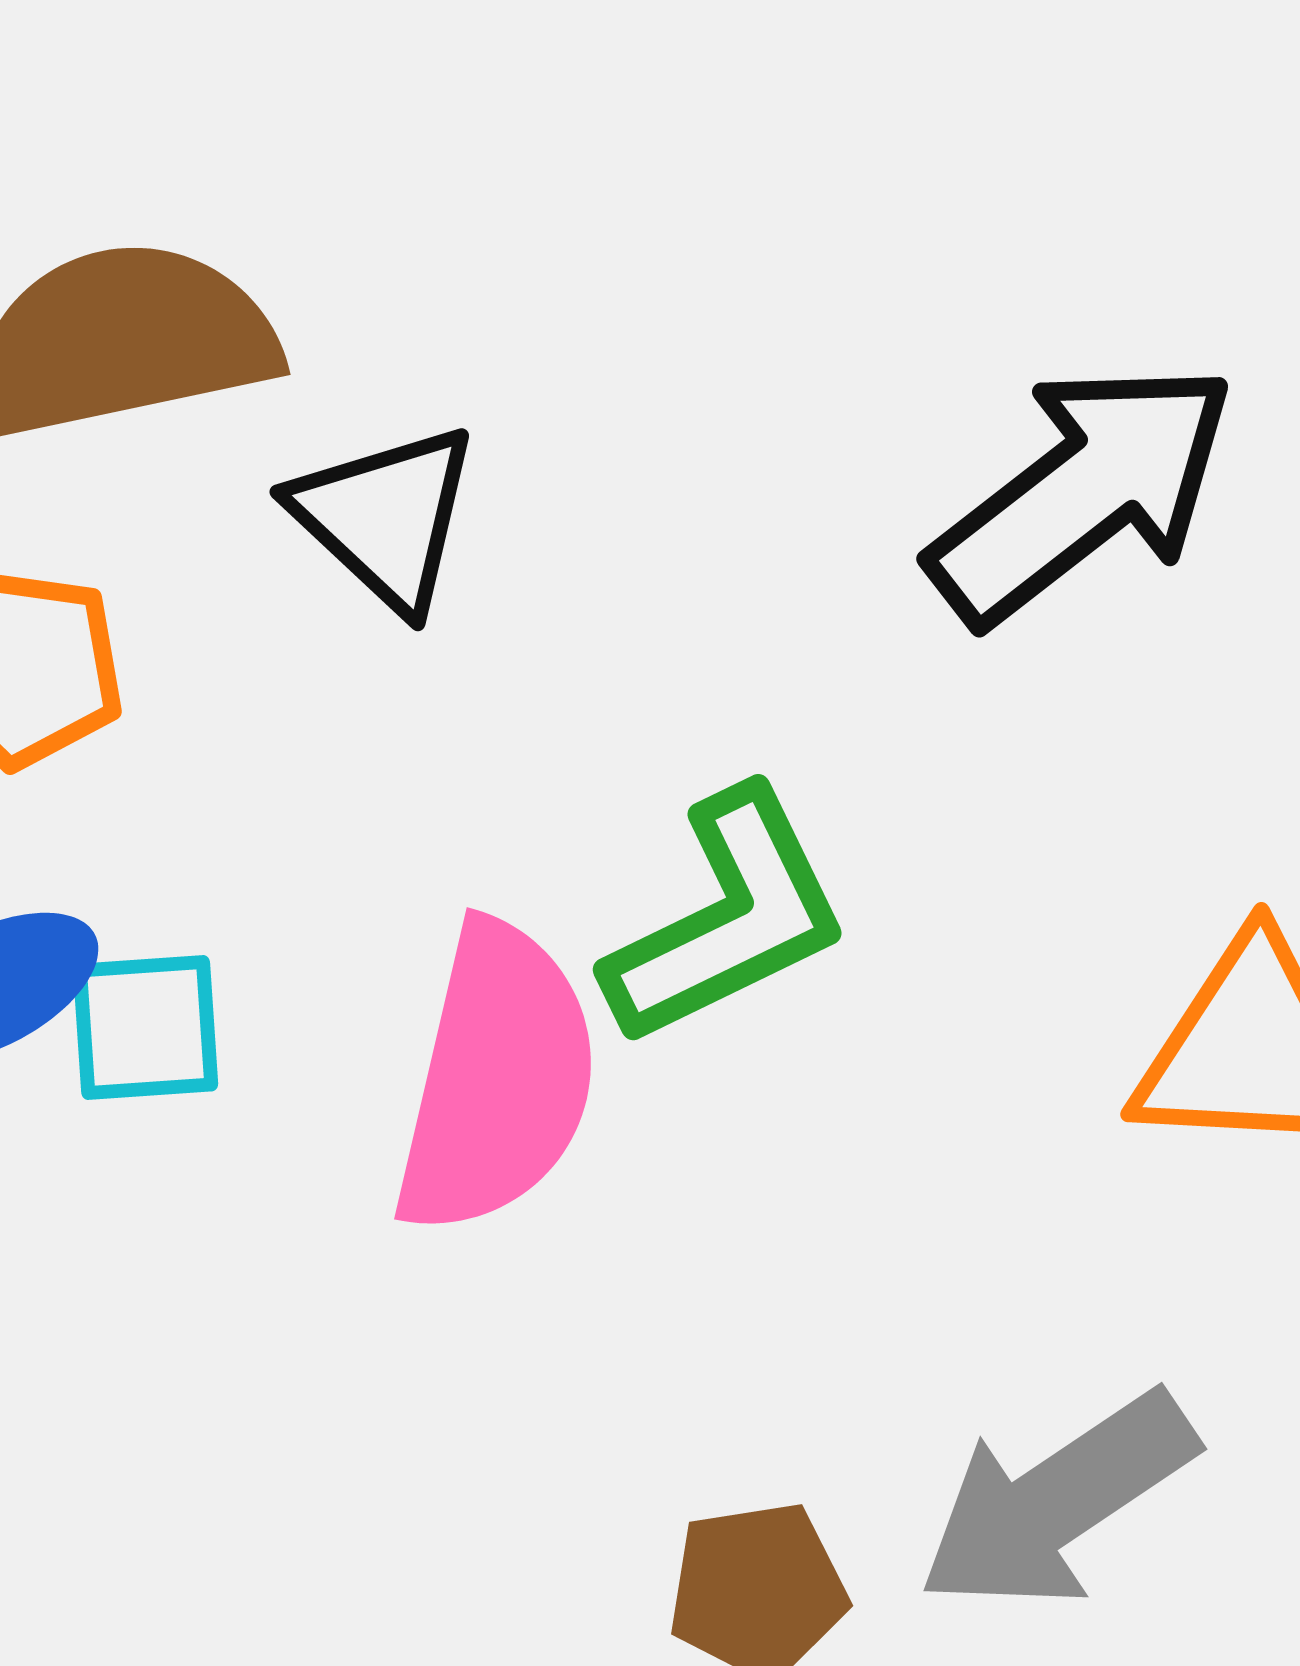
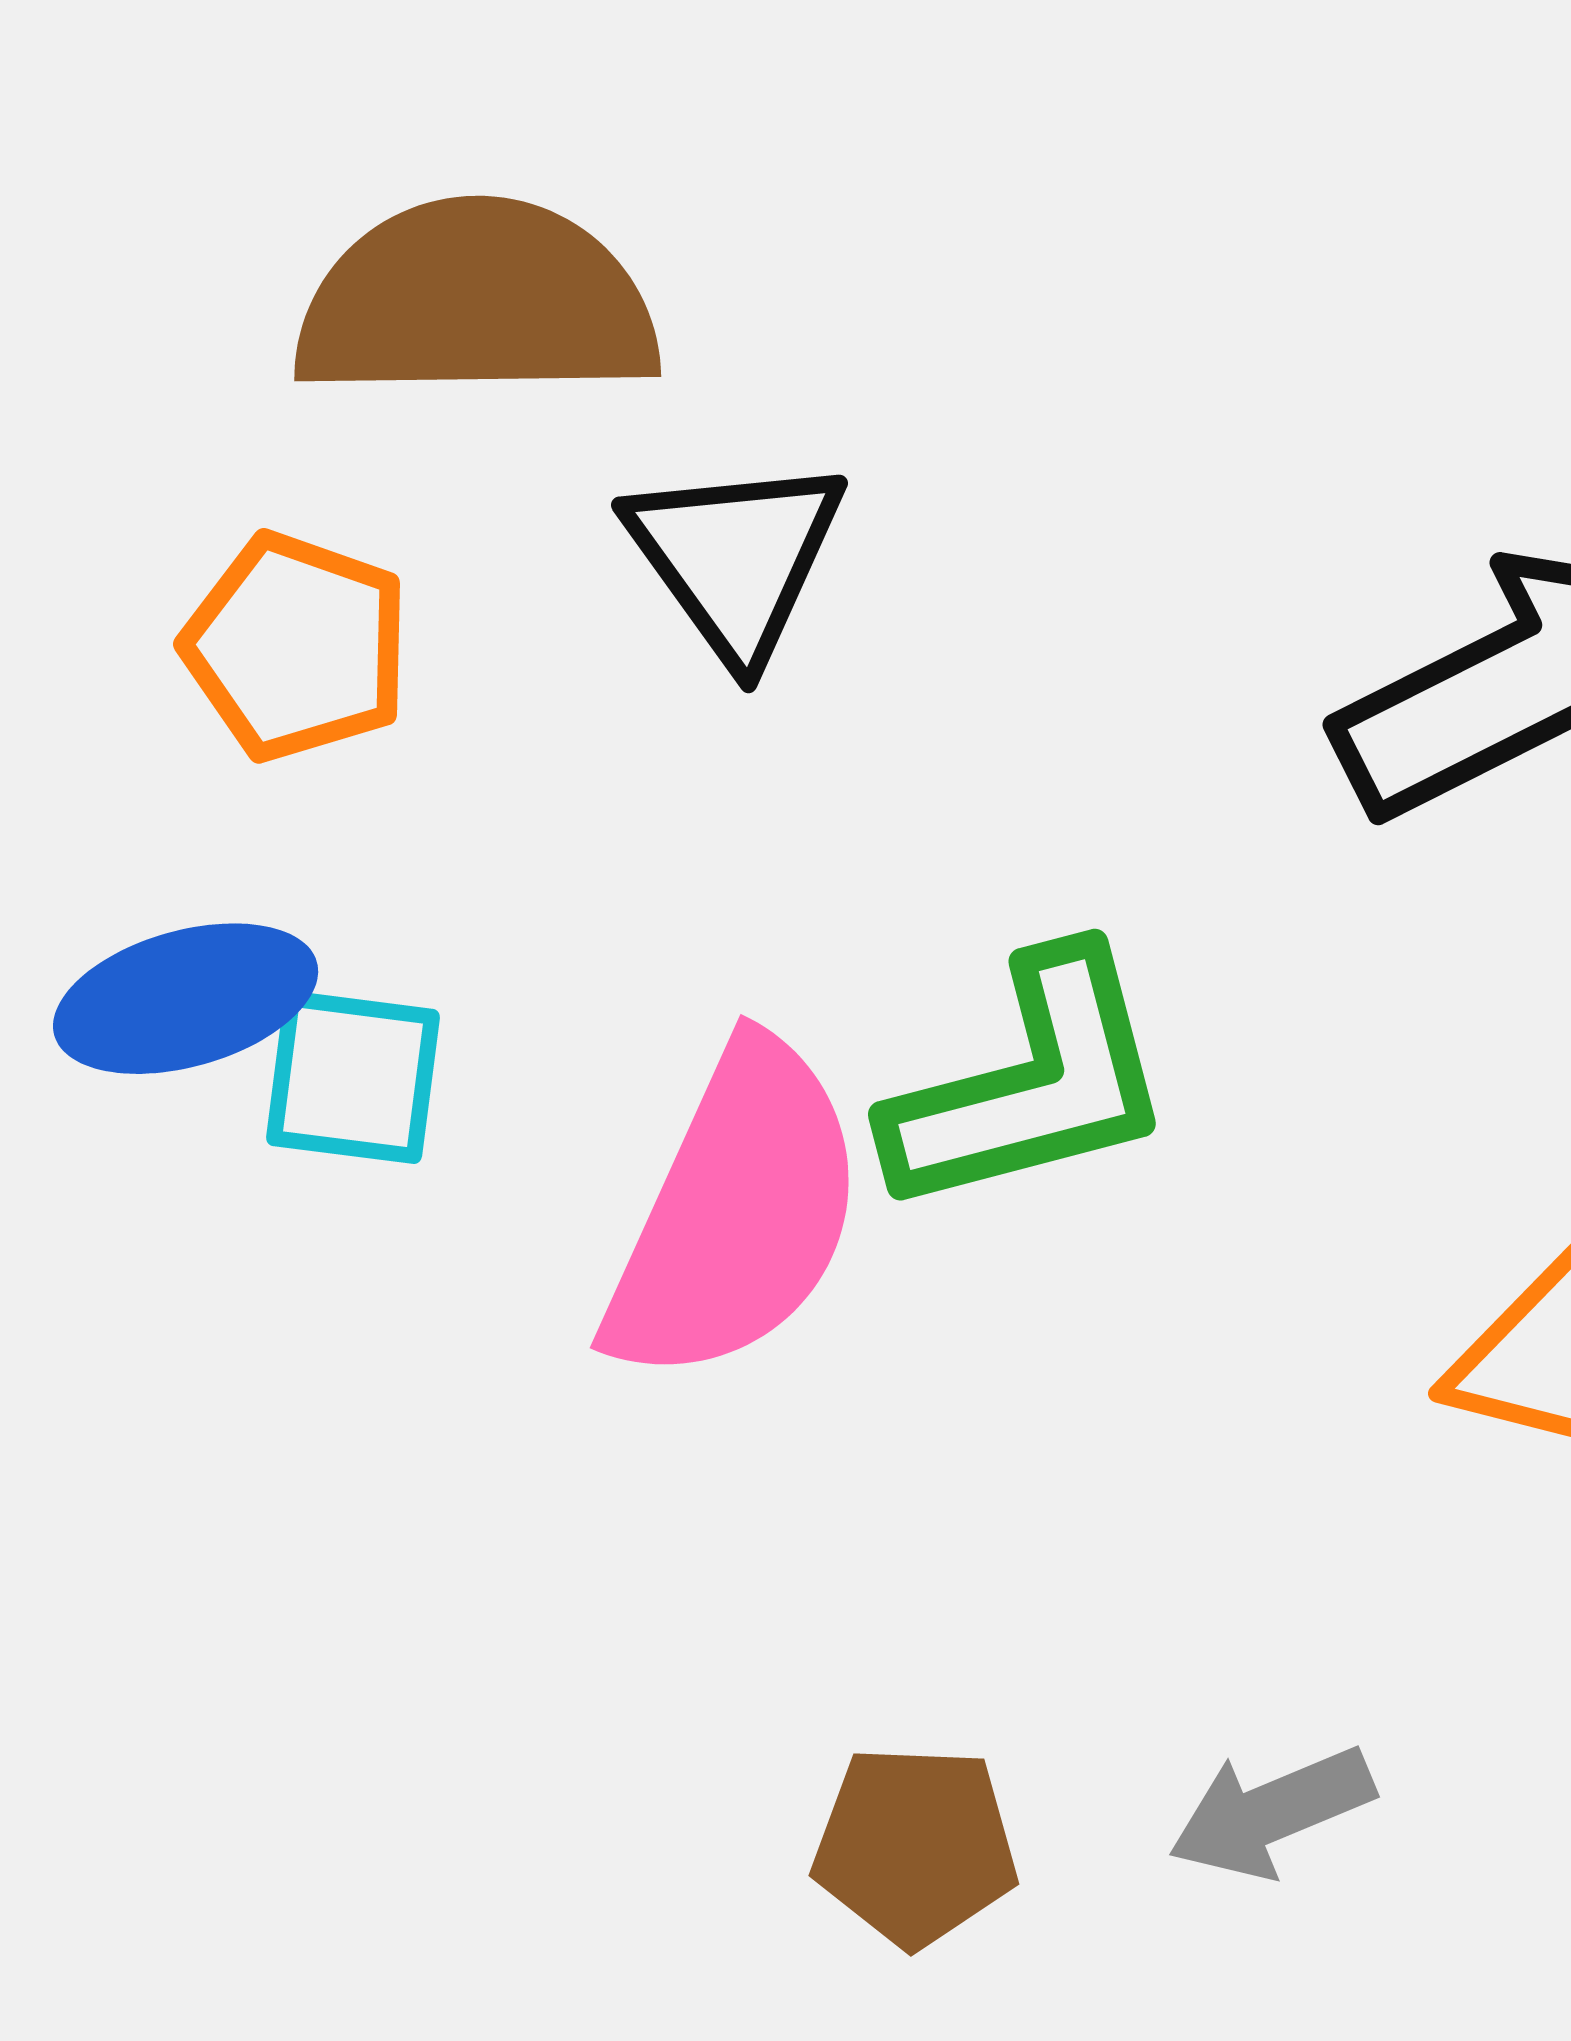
gray arrow: (1057, 1501) -> (1271, 1812), size x0.6

